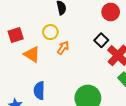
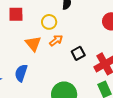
black square: (101, 40) -> (78, 53), moved
orange triangle: (32, 54) -> (33, 44), moved

